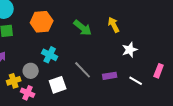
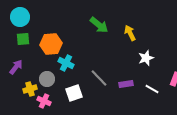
orange hexagon: (42, 22) -> (51, 44), moved
green arrow: (83, 28) -> (99, 25), moved

